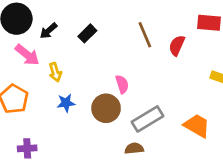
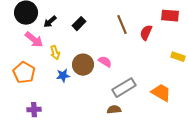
pink semicircle: (122, 84) -> (105, 62), turned -40
brown circle: (106, 108) -> (83, 65), moved

